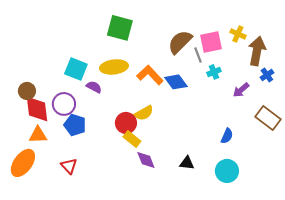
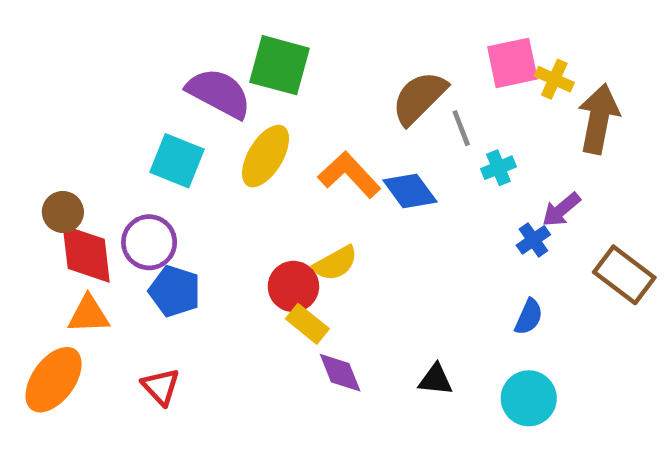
pink square: (211, 42) -> (512, 63), moved
yellow ellipse: (114, 67) -> (266, 156), turned -52
blue cross: (267, 75) -> (533, 240), moved
purple semicircle: (94, 87) -> (219, 93), moved, size x1.8

